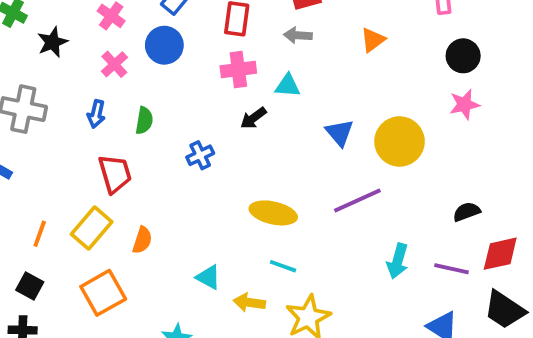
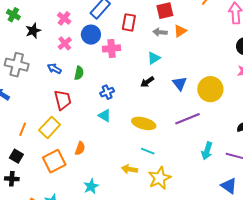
orange triangle: (373, 40) -> (180, 31), moved
pink cross: (238, 69) -> (112, 48), moved
cyan triangle: (288, 86) -> (154, 58), turned -40
blue arrow: (96, 114) -> (54, 69), turned 104
black arrow: (253, 118) -> (147, 82), moved
orange semicircle: (142, 240) -> (80, 148), moved
cyan triangle: (208, 277) -> (105, 116), moved

